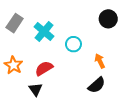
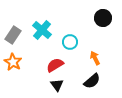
gray rectangle: (15, 23) -> (13, 35), moved
red semicircle: (44, 68) -> (55, 65), moved
black triangle: (36, 89) -> (57, 85), moved

